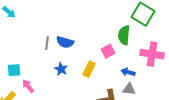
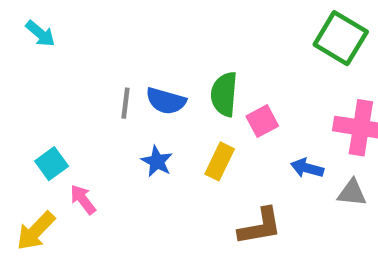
green semicircle: (124, 35) -> (224, 94), moved
cyan square: (14, 70) -> (52, 164), turned -32
gray triangle: (129, 89) -> (352, 193), moved

